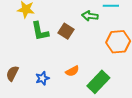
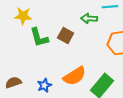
orange semicircle: (72, 71) -> (75, 76), size x1.6
brown semicircle: (12, 73) -> (13, 82), turned 49

